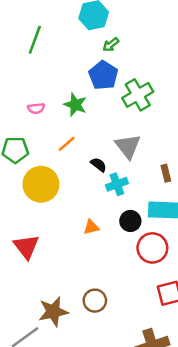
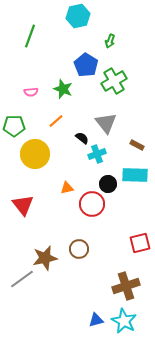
green arrow: (111, 45) -> (110, 41), moved, turned -32
brown rectangle: (166, 173) -> (137, 145), turned -48
orange triangle: (91, 227) -> (67, 188), moved
red circle: (152, 248) -> (92, 204), moved

